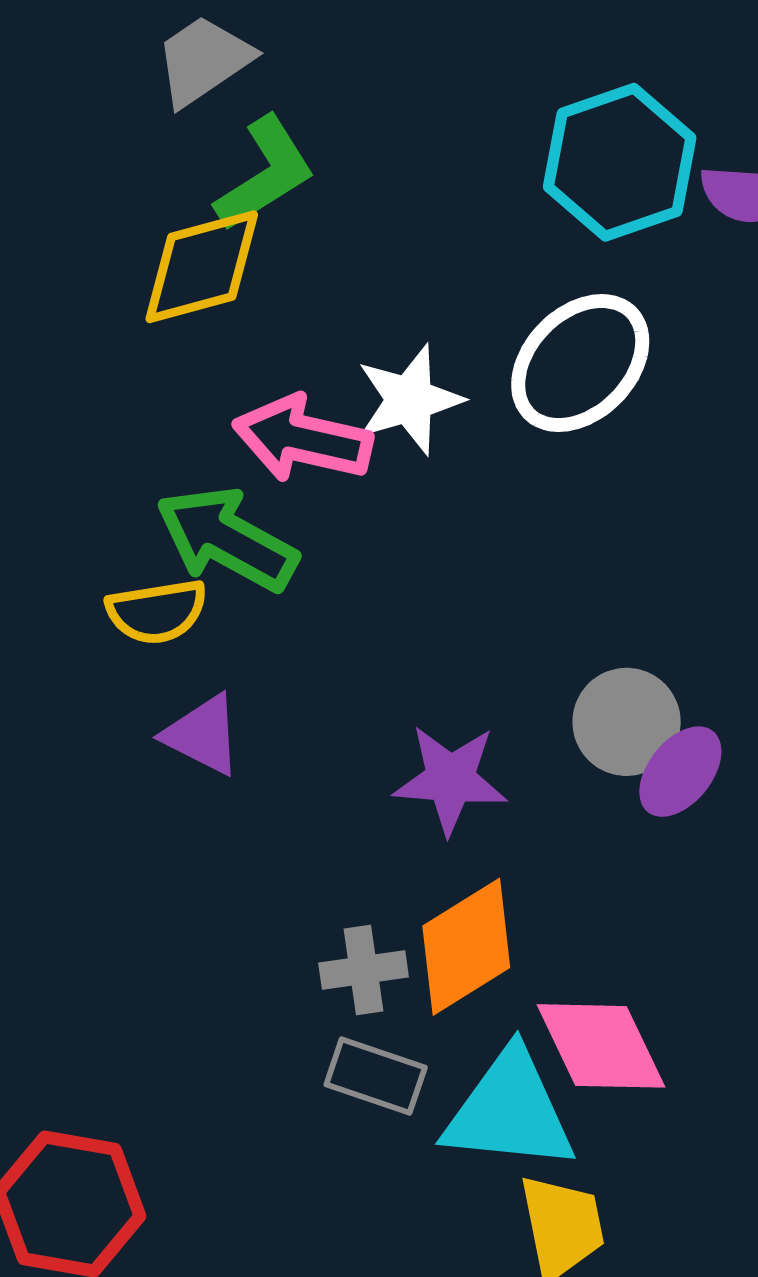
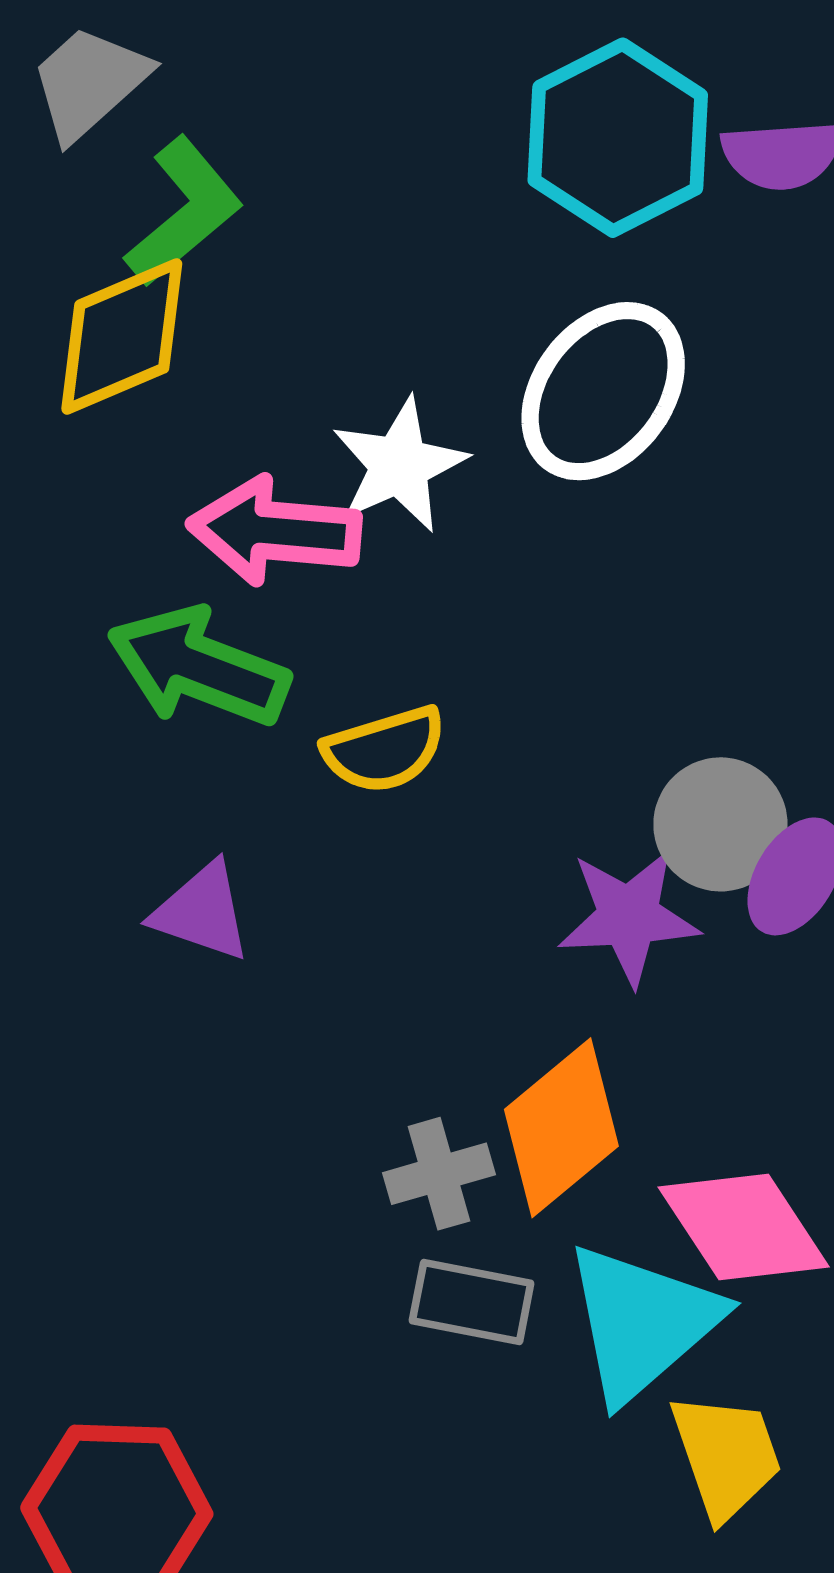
yellow semicircle: (157, 612) -> (384, 750), moved
purple star: (450, 779) -> (629, 917), moved
cyan triangle: (509, 1111) -> (642, 1322), turned -39

